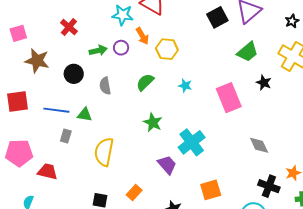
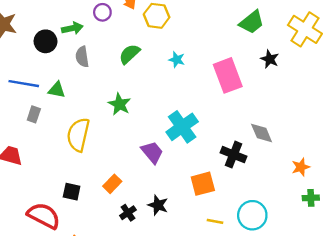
green arrow: (98, 50) -> (72, 28), moved
green star: (153, 122) -> (119, 104), moved
black cross: (269, 186) -> (233, 155), moved

